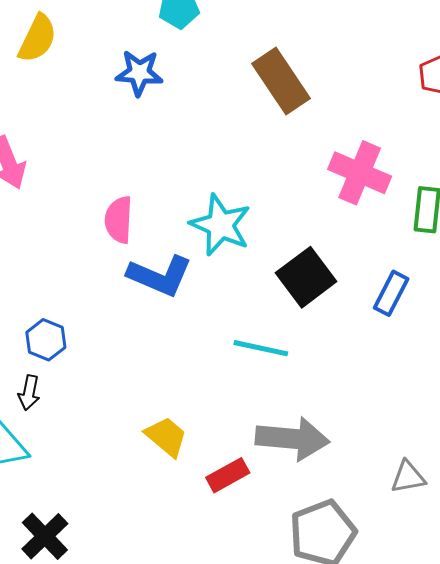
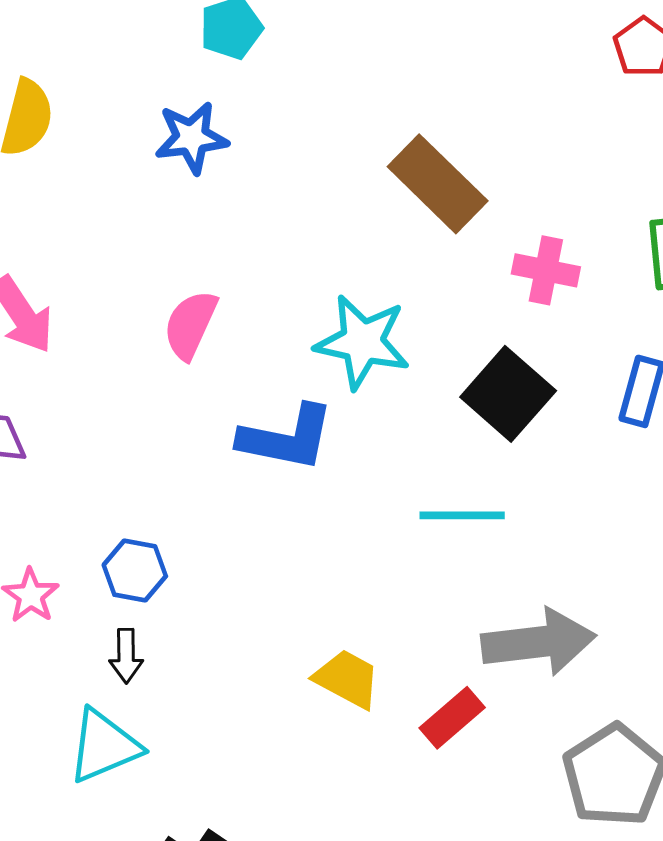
brown rectangle: (281, 81) -> (438, 184), moved
pink cross: (360, 173) -> (546, 270), moved, size x0.7
pink semicircle: (119, 220) -> (190, 325), moved, turned 33

